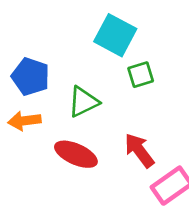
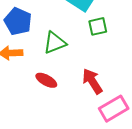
red ellipse: (76, 154) -> (46, 80), size x0.7

